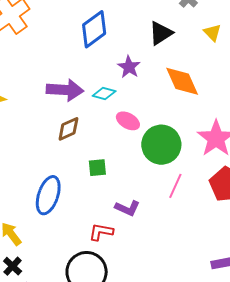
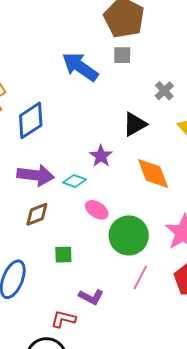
blue diamond: (94, 29) -> (31, 120), moved

